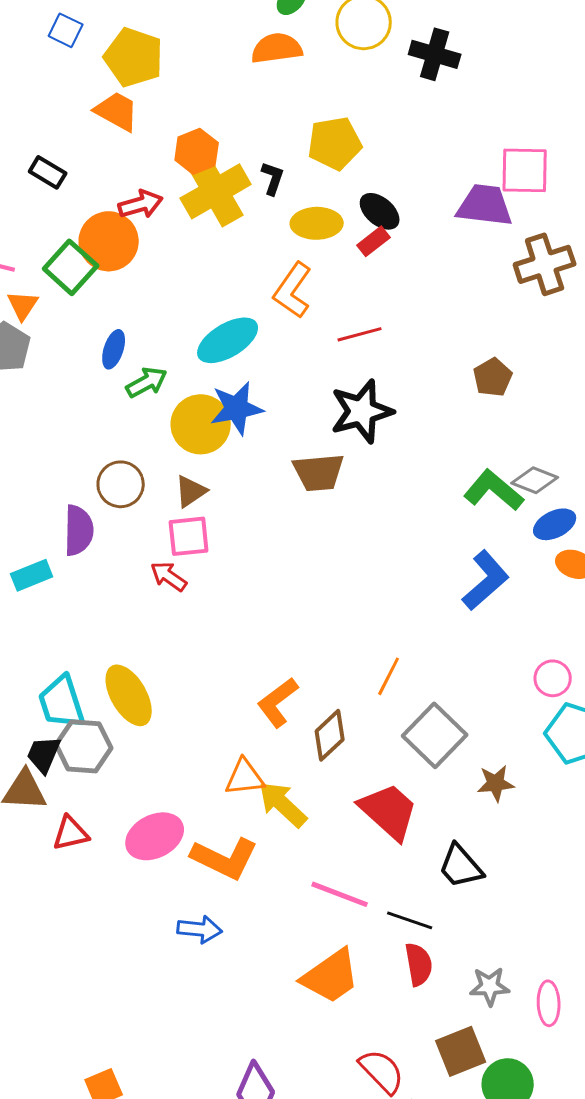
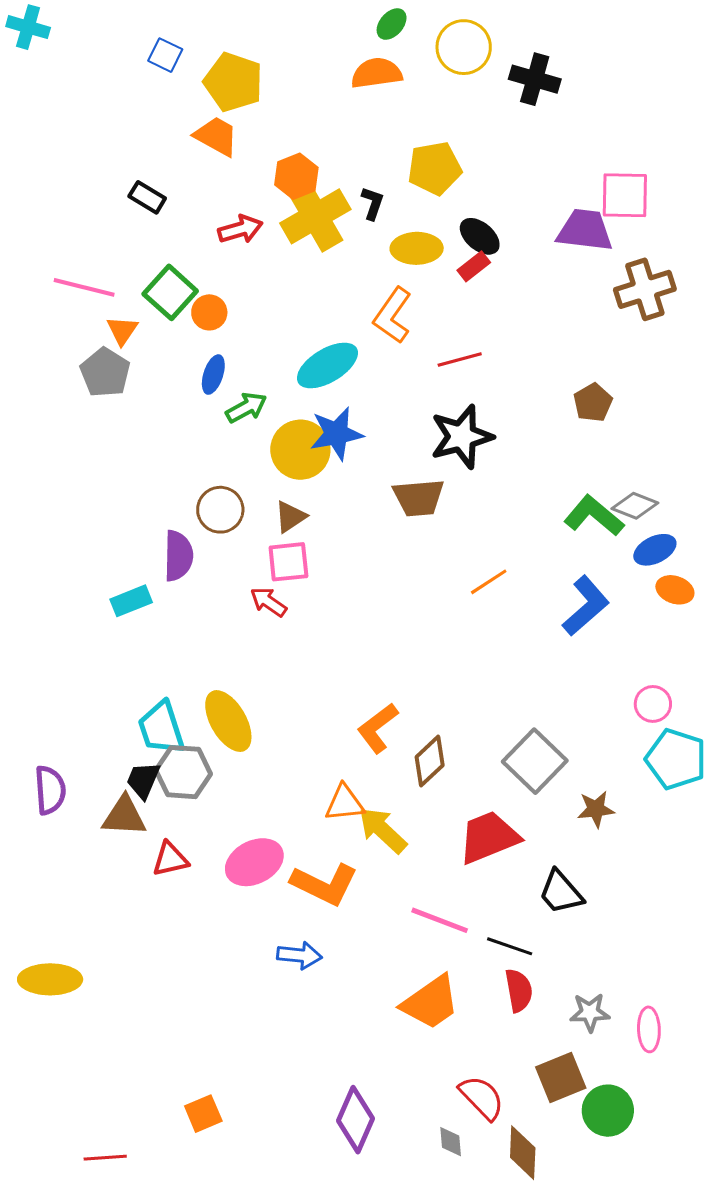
orange circle: (109, 241) -> (209, 312), moved, size x0.6
orange line: (389, 676) -> (489, 582), moved, turned 30
red trapezoid: (389, 811) -> (489, 837), turned -64

